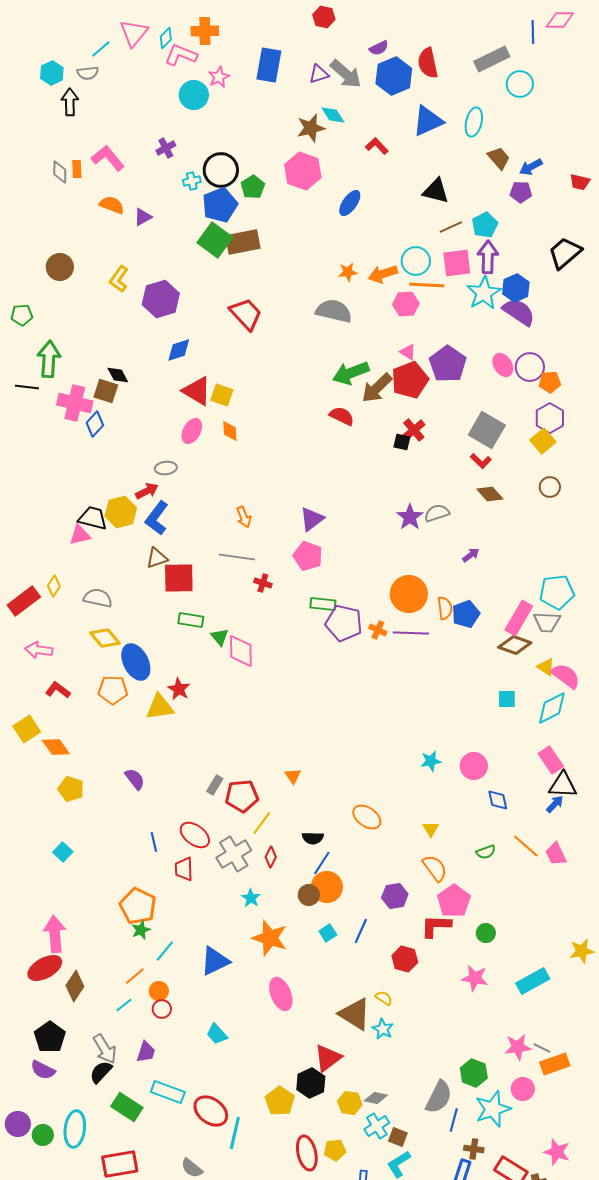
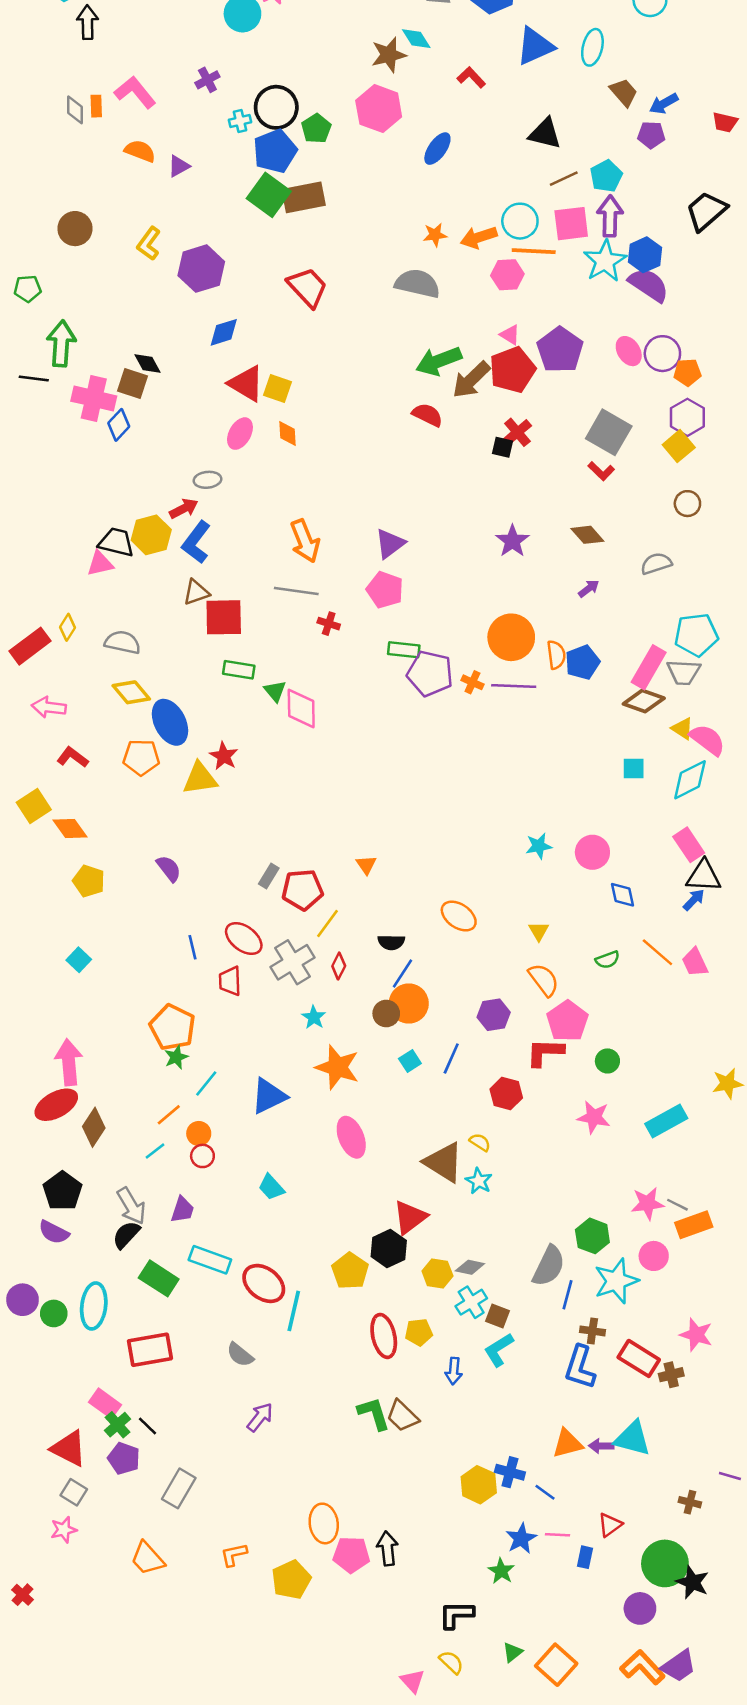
brown diamond: (490, 494) -> (587, 535), moved
gray semicircle: (437, 513) -> (656, 564), moved
orange arrow: (244, 517) -> (305, 541), size x1.6

